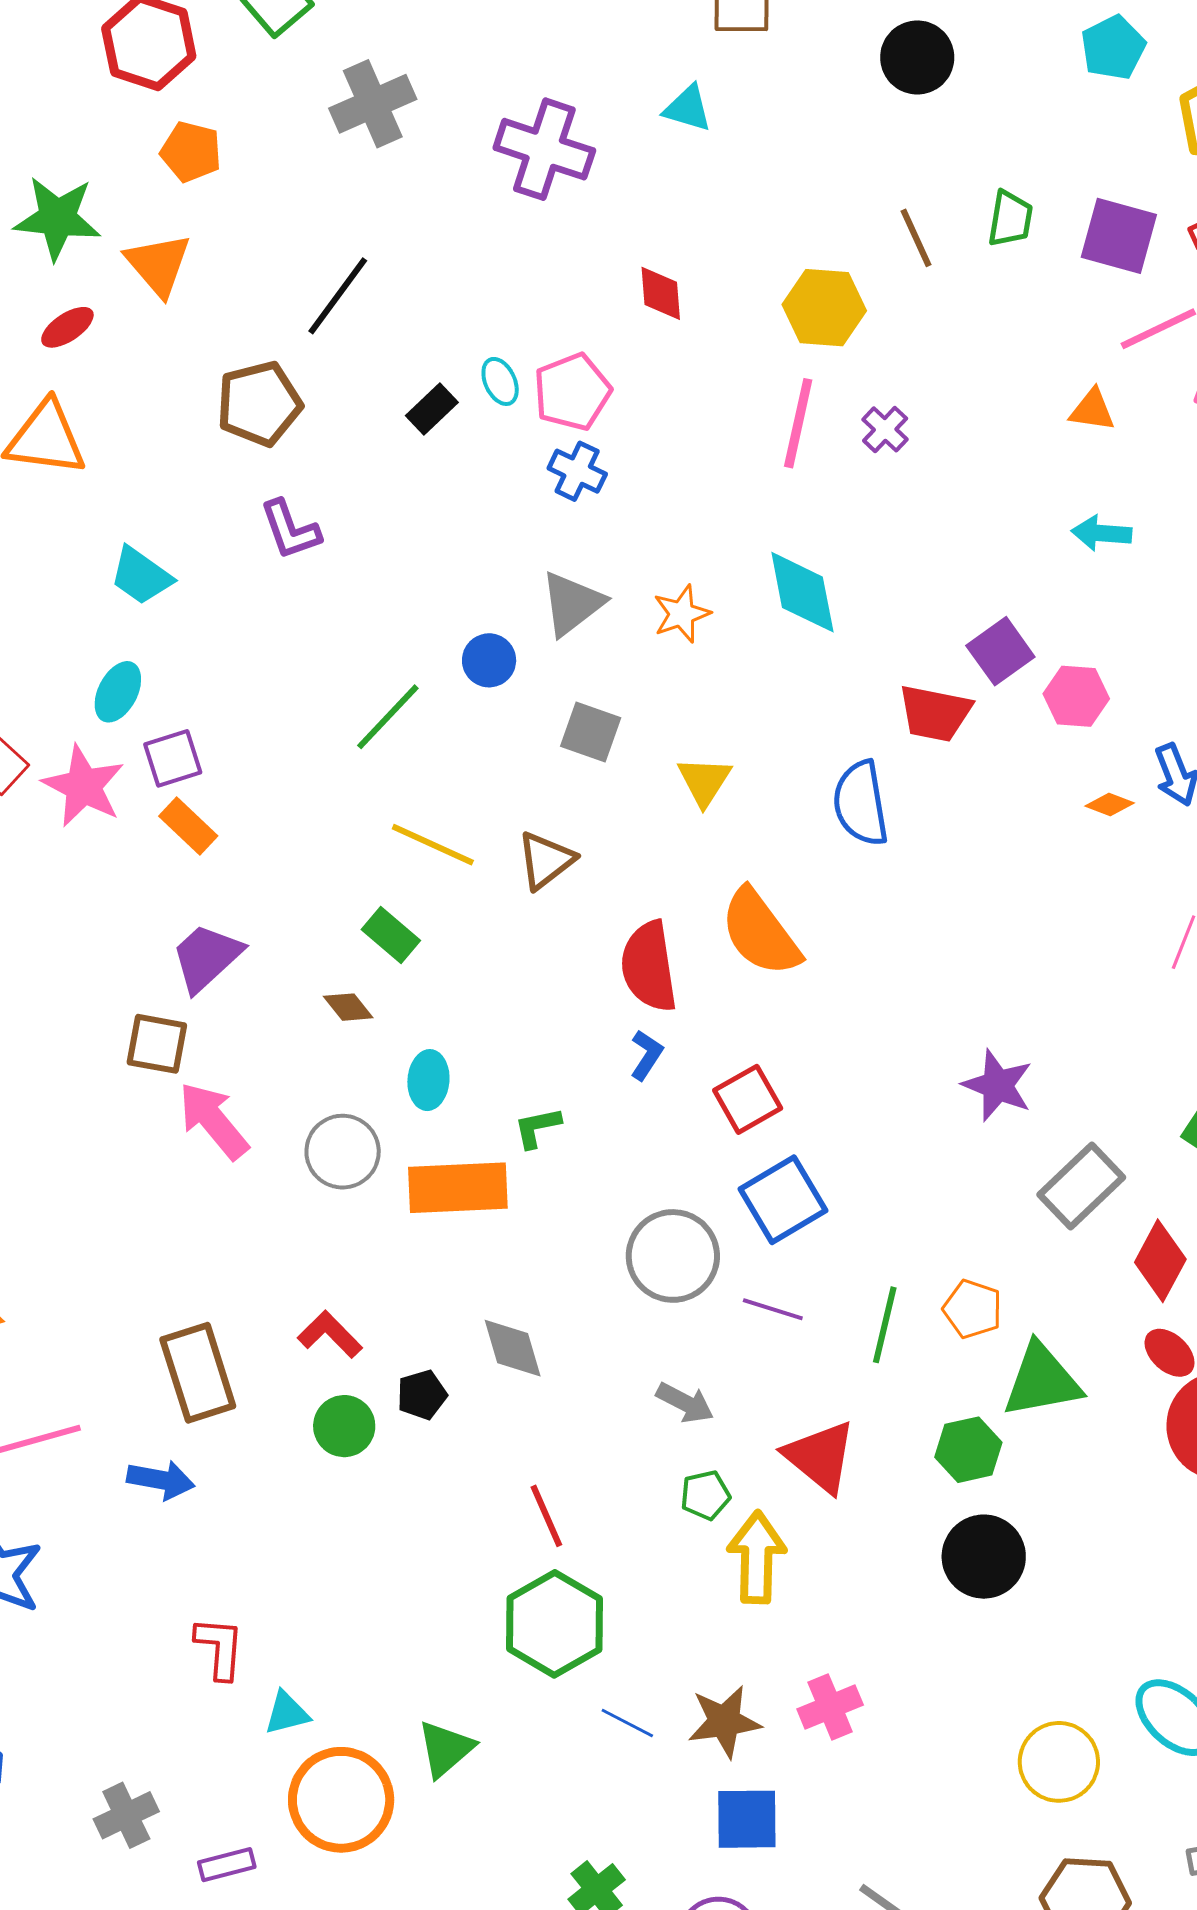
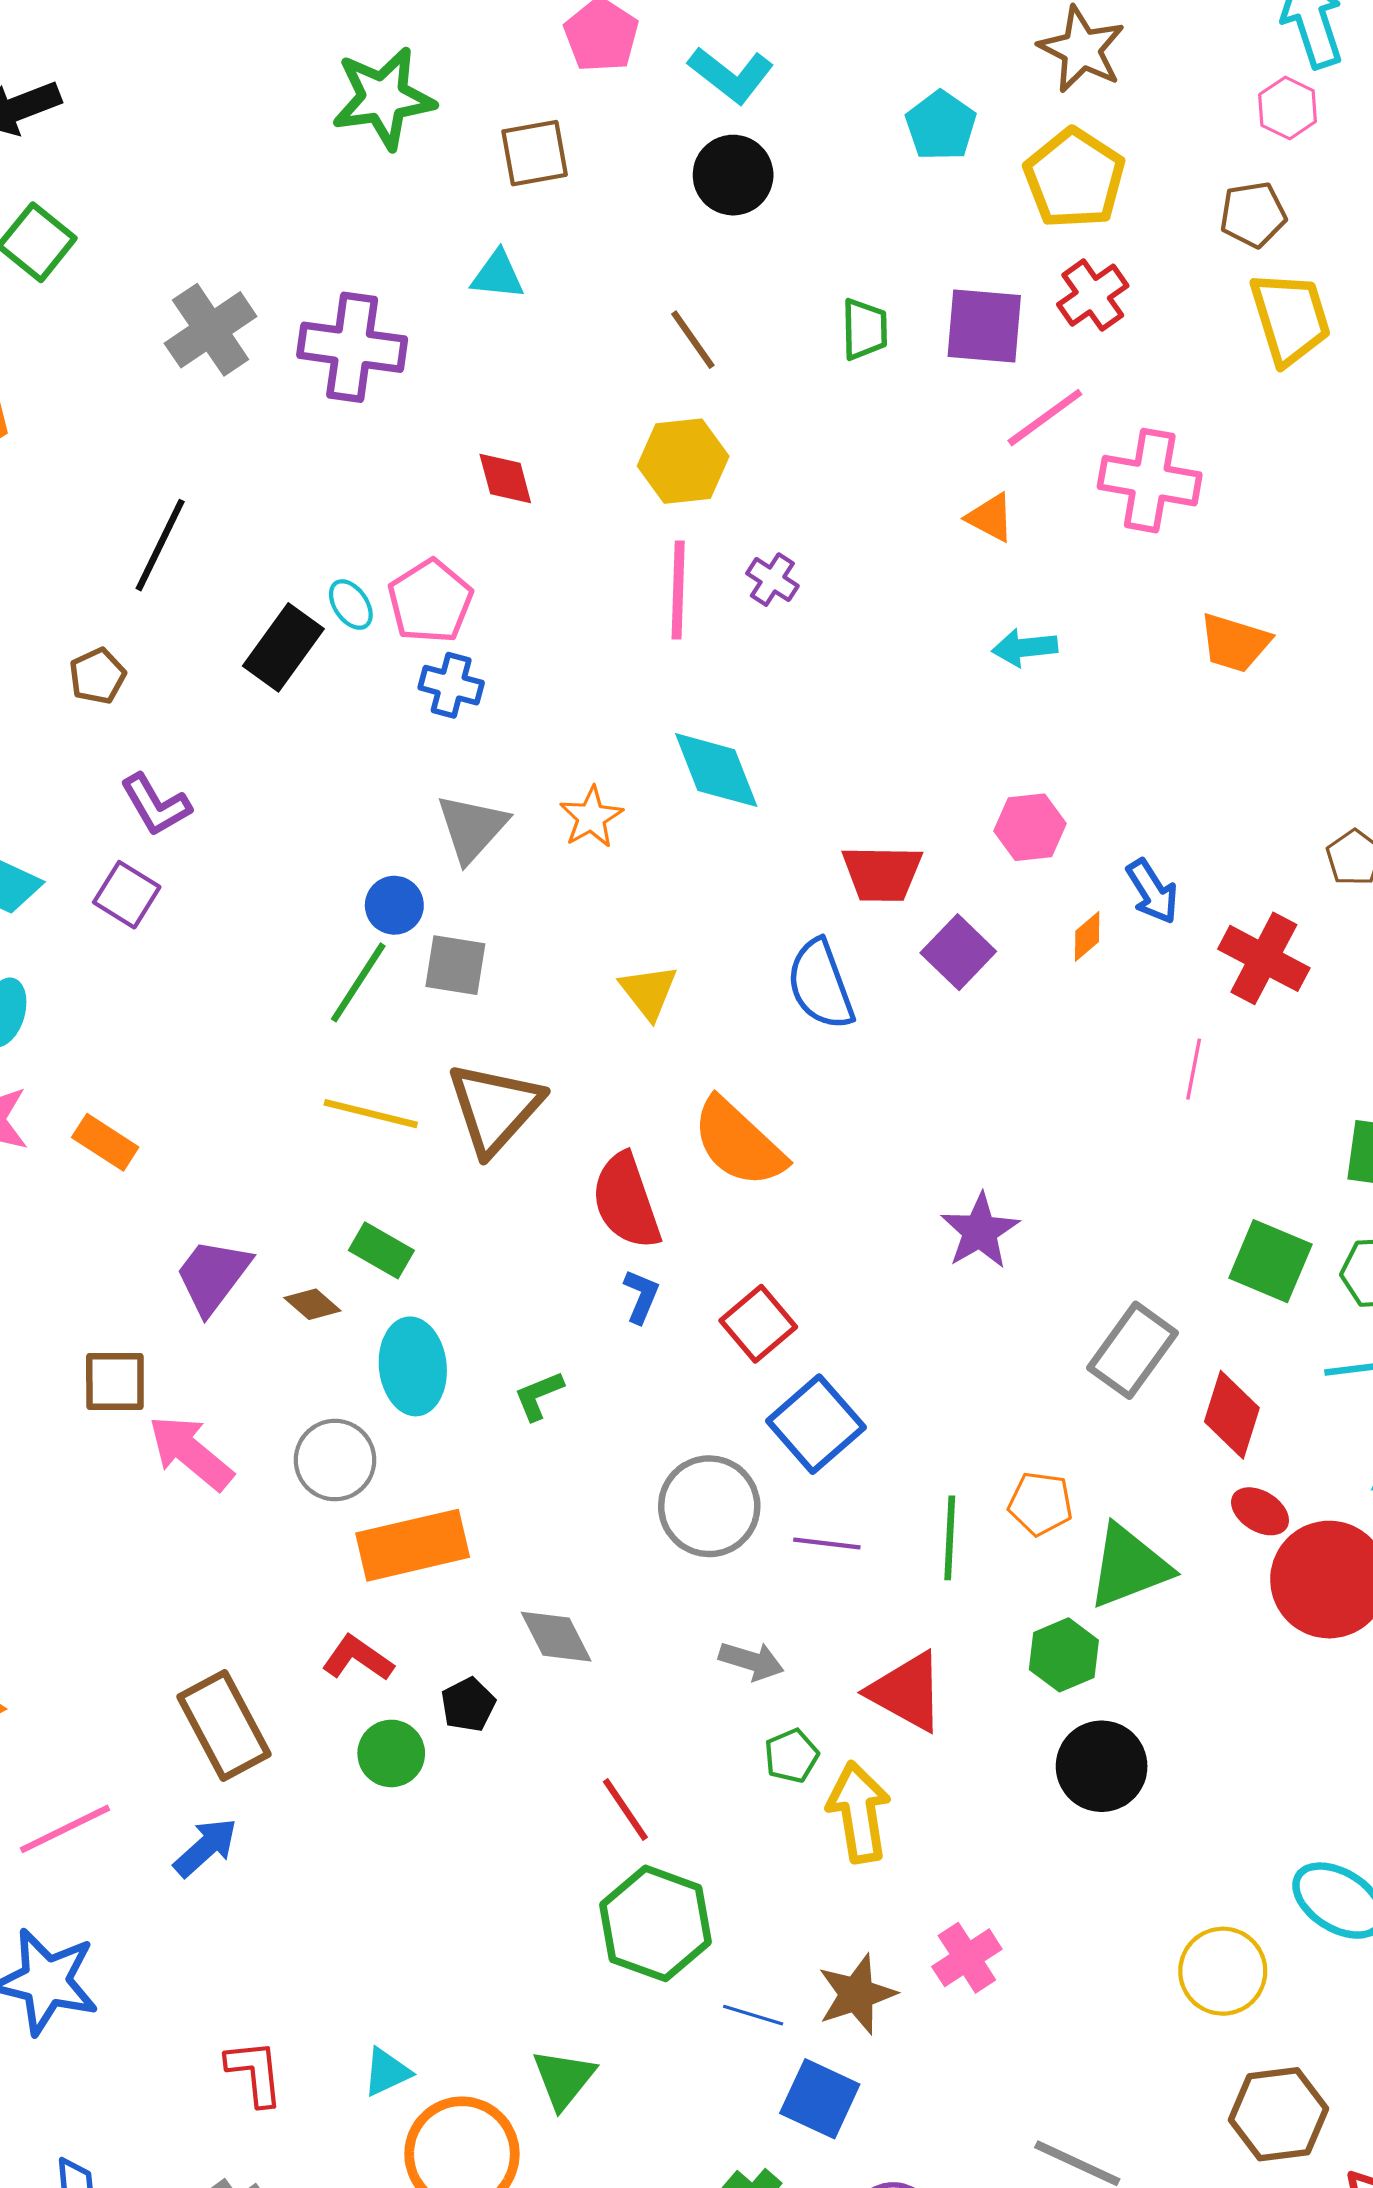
gray cross: (373, 104) -> (211, 330), moved
brown line: (916, 238) -> (693, 340), moved
brown pentagon: (259, 404) -> (97, 676), size x0.6
black rectangle: (432, 409) -> (283, 647), size x1.5
orange triangle: (1092, 410) -> (990, 518), turned 30
purple square: (1000, 651) -> (958, 952), moved
green line: (388, 717) -> (358, 982), moved
gray square: (591, 732) -> (455, 965), moved
purple square: (173, 758) -> (127, 895), moved, turned -30
orange diamond: (1110, 804) -> (1087, 936), turned -51
brown triangle: (546, 860) -> (495, 1108), size x1.5
green rectangle: (391, 935) -> (381, 1250), moved
purple trapezoid: (206, 957) -> (213, 1276), moved
cyan ellipse: (428, 1080) -> (413, 1366), size x1.5
purple star: (998, 1085) -> (980, 1231), moved, turned 30
orange rectangle: (458, 1188) -> (413, 1545), moved
blue arrow: (161, 1480) -> (206, 1847), turned -42
red L-shape: (220, 1648) -> (255, 2073), moved
blue square: (747, 1819) -> (820, 2099), moved, turned 36

